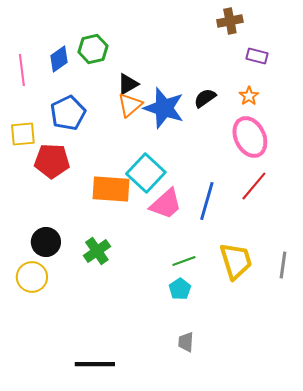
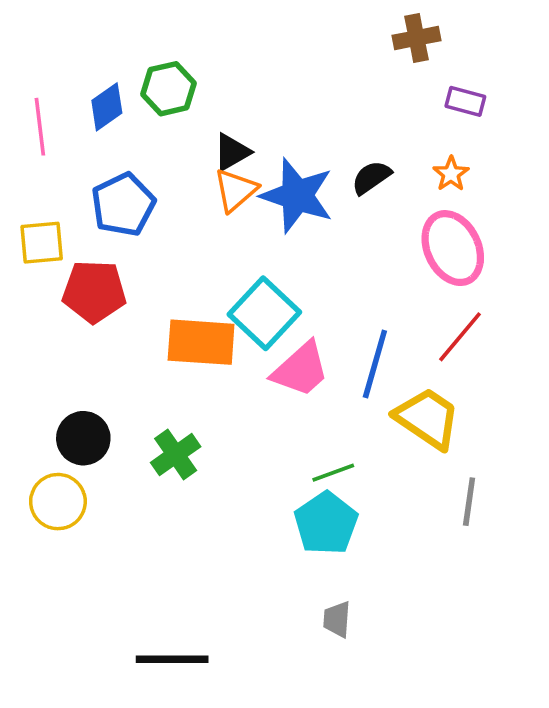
yellow trapezoid: (236, 261) -> (427, 418), moved, turned -39
gray line: (283, 265) -> (469, 502), moved
cyan pentagon: (180, 289) -> (326, 523), size x1.6

